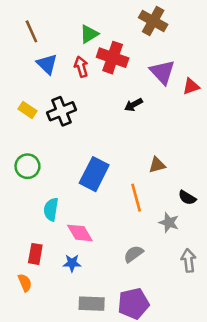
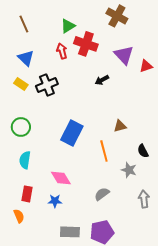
blue triangle: (47, 64) -> (26, 58), moved
black semicircle: (187, 198) -> (143, 151), turned 32
cyan semicircle: (51, 209) -> (25, 160), moved

